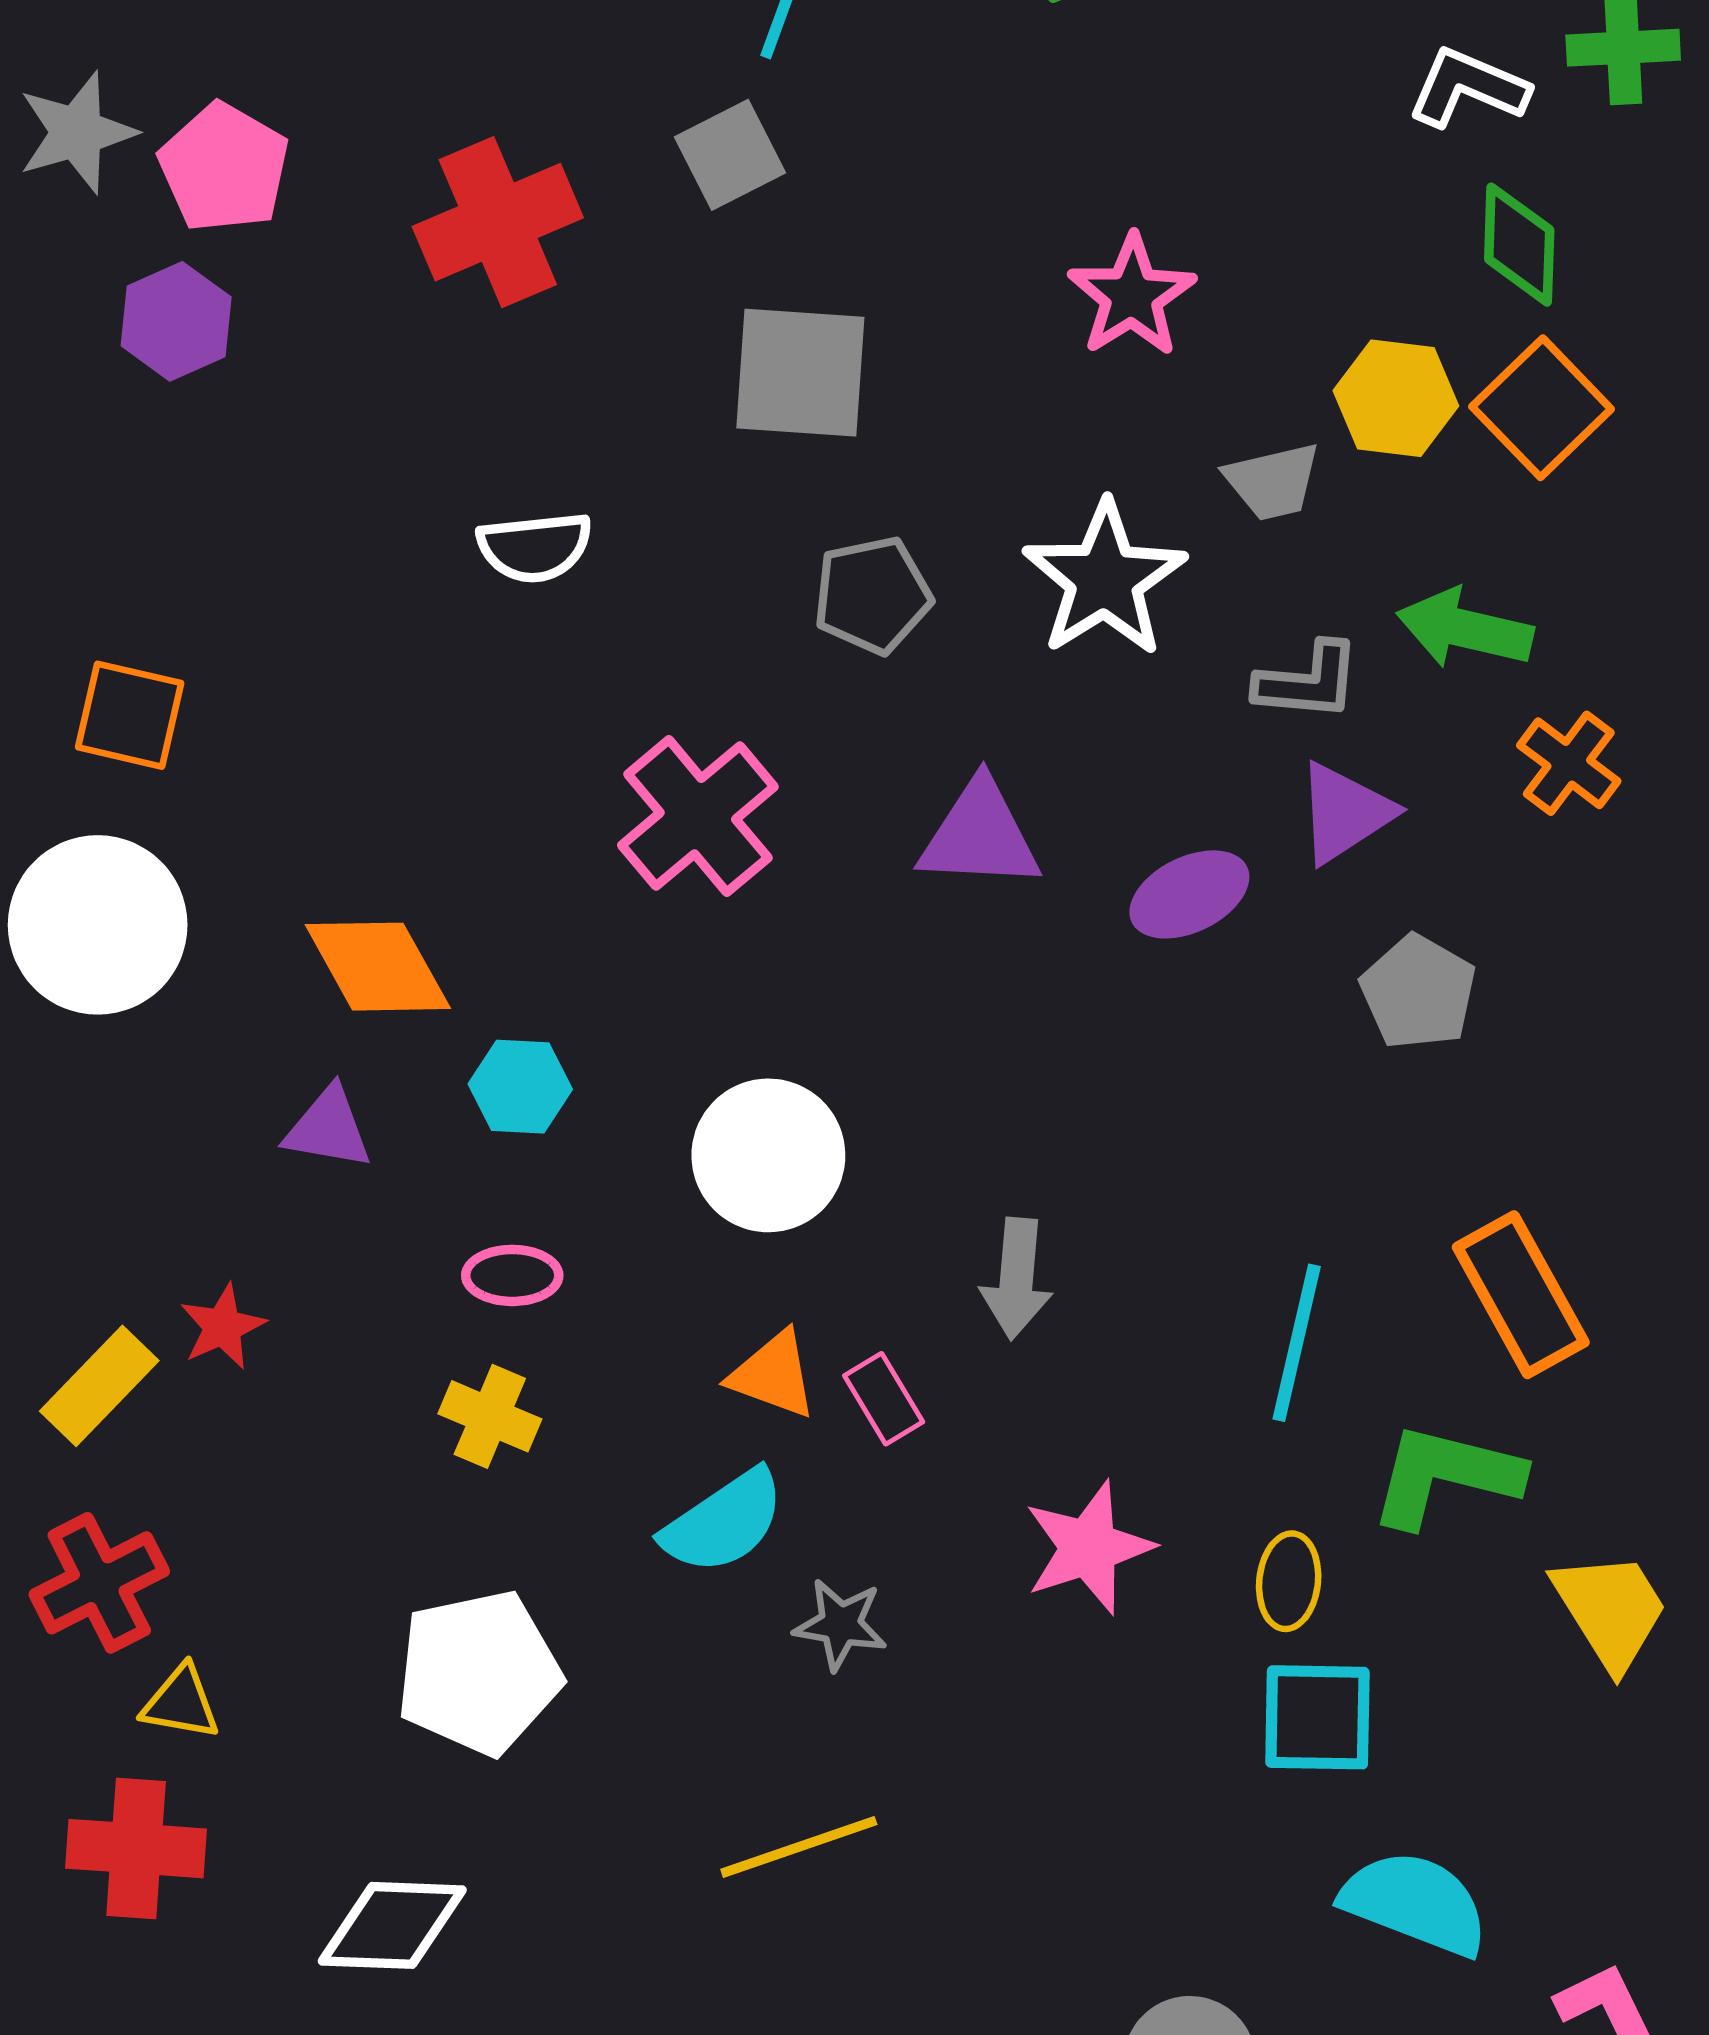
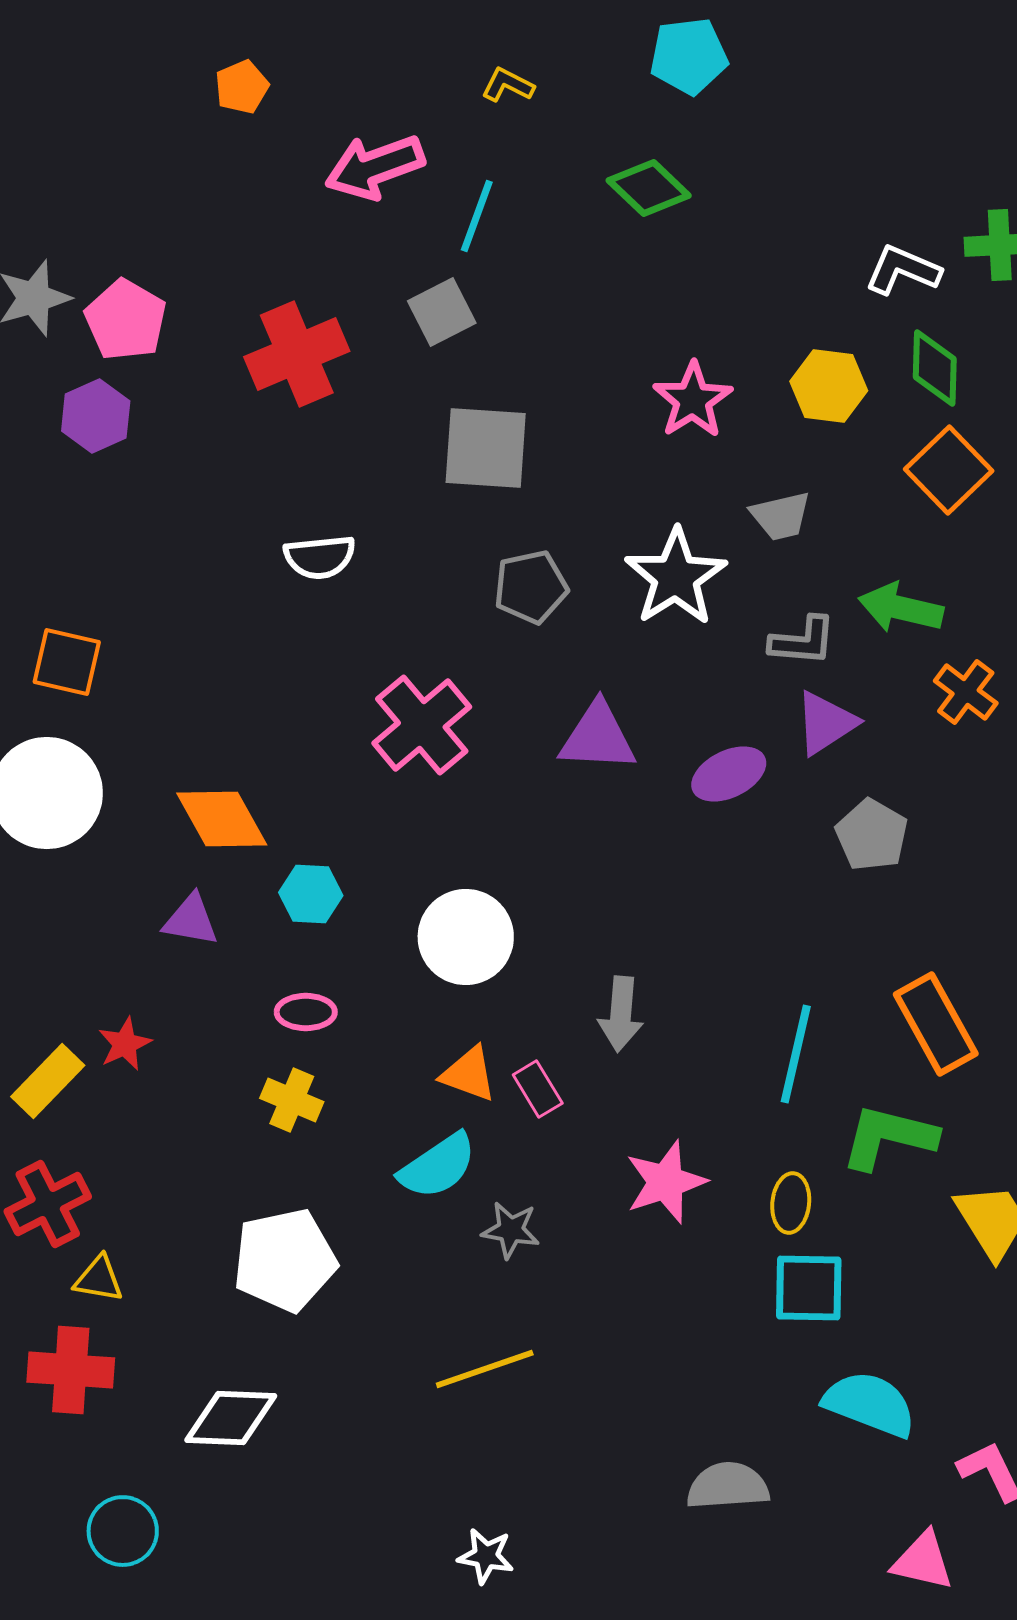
yellow hexagon: (1396, 398) -> (829, 386), moved

